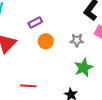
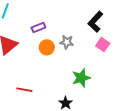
gray star: (77, 40) -> (67, 42), moved

